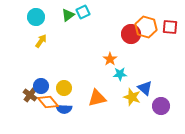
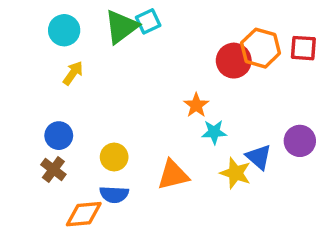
green triangle: (68, 15) -> (121, 27), size x1.5
blue circle: (41, 86) -> (59, 136), moved
orange diamond: (48, 102) -> (84, 214), moved, turned -55
purple circle: (161, 106) -> (300, 141), moved

